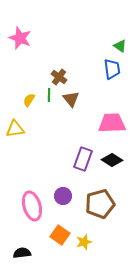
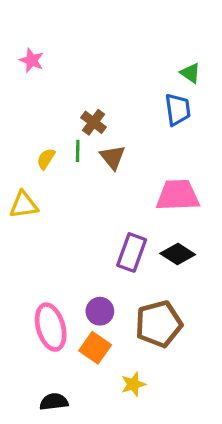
pink star: (20, 38) -> (32, 60), size x0.7
orange square: (60, 235) -> (95, 348), moved
black semicircle: (22, 253) -> (54, 402), moved

